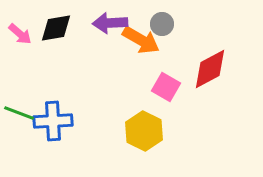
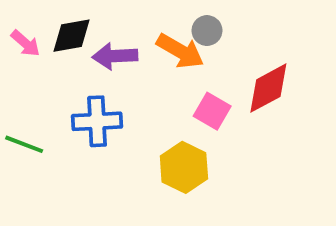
purple arrow: (110, 23) -> (115, 56), moved
blue cross: (53, 121) -> (97, 121), moved

